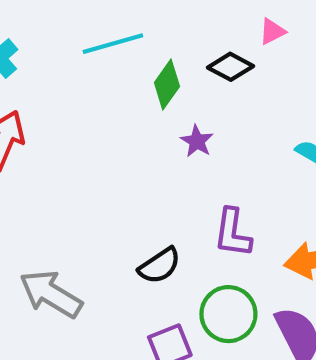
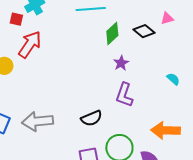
purple L-shape: (233, 233) -> (124, 95), moved
gray arrow: (51, 294) -> (37, 121), turned -48

